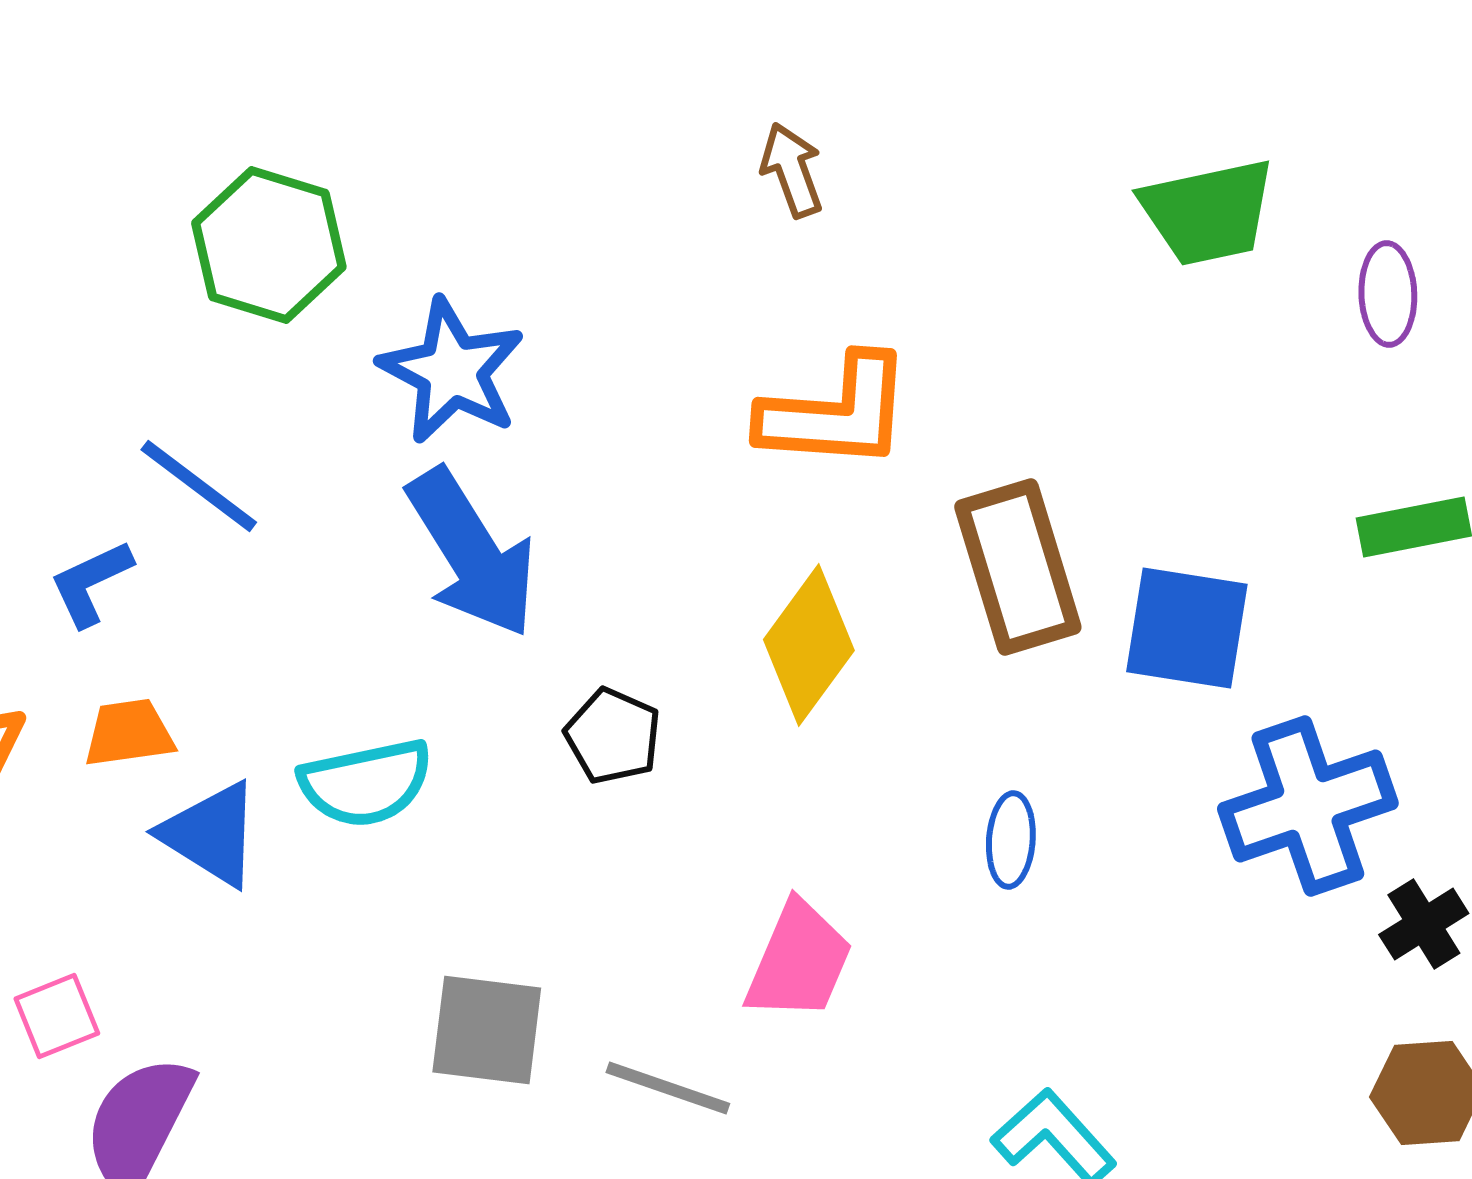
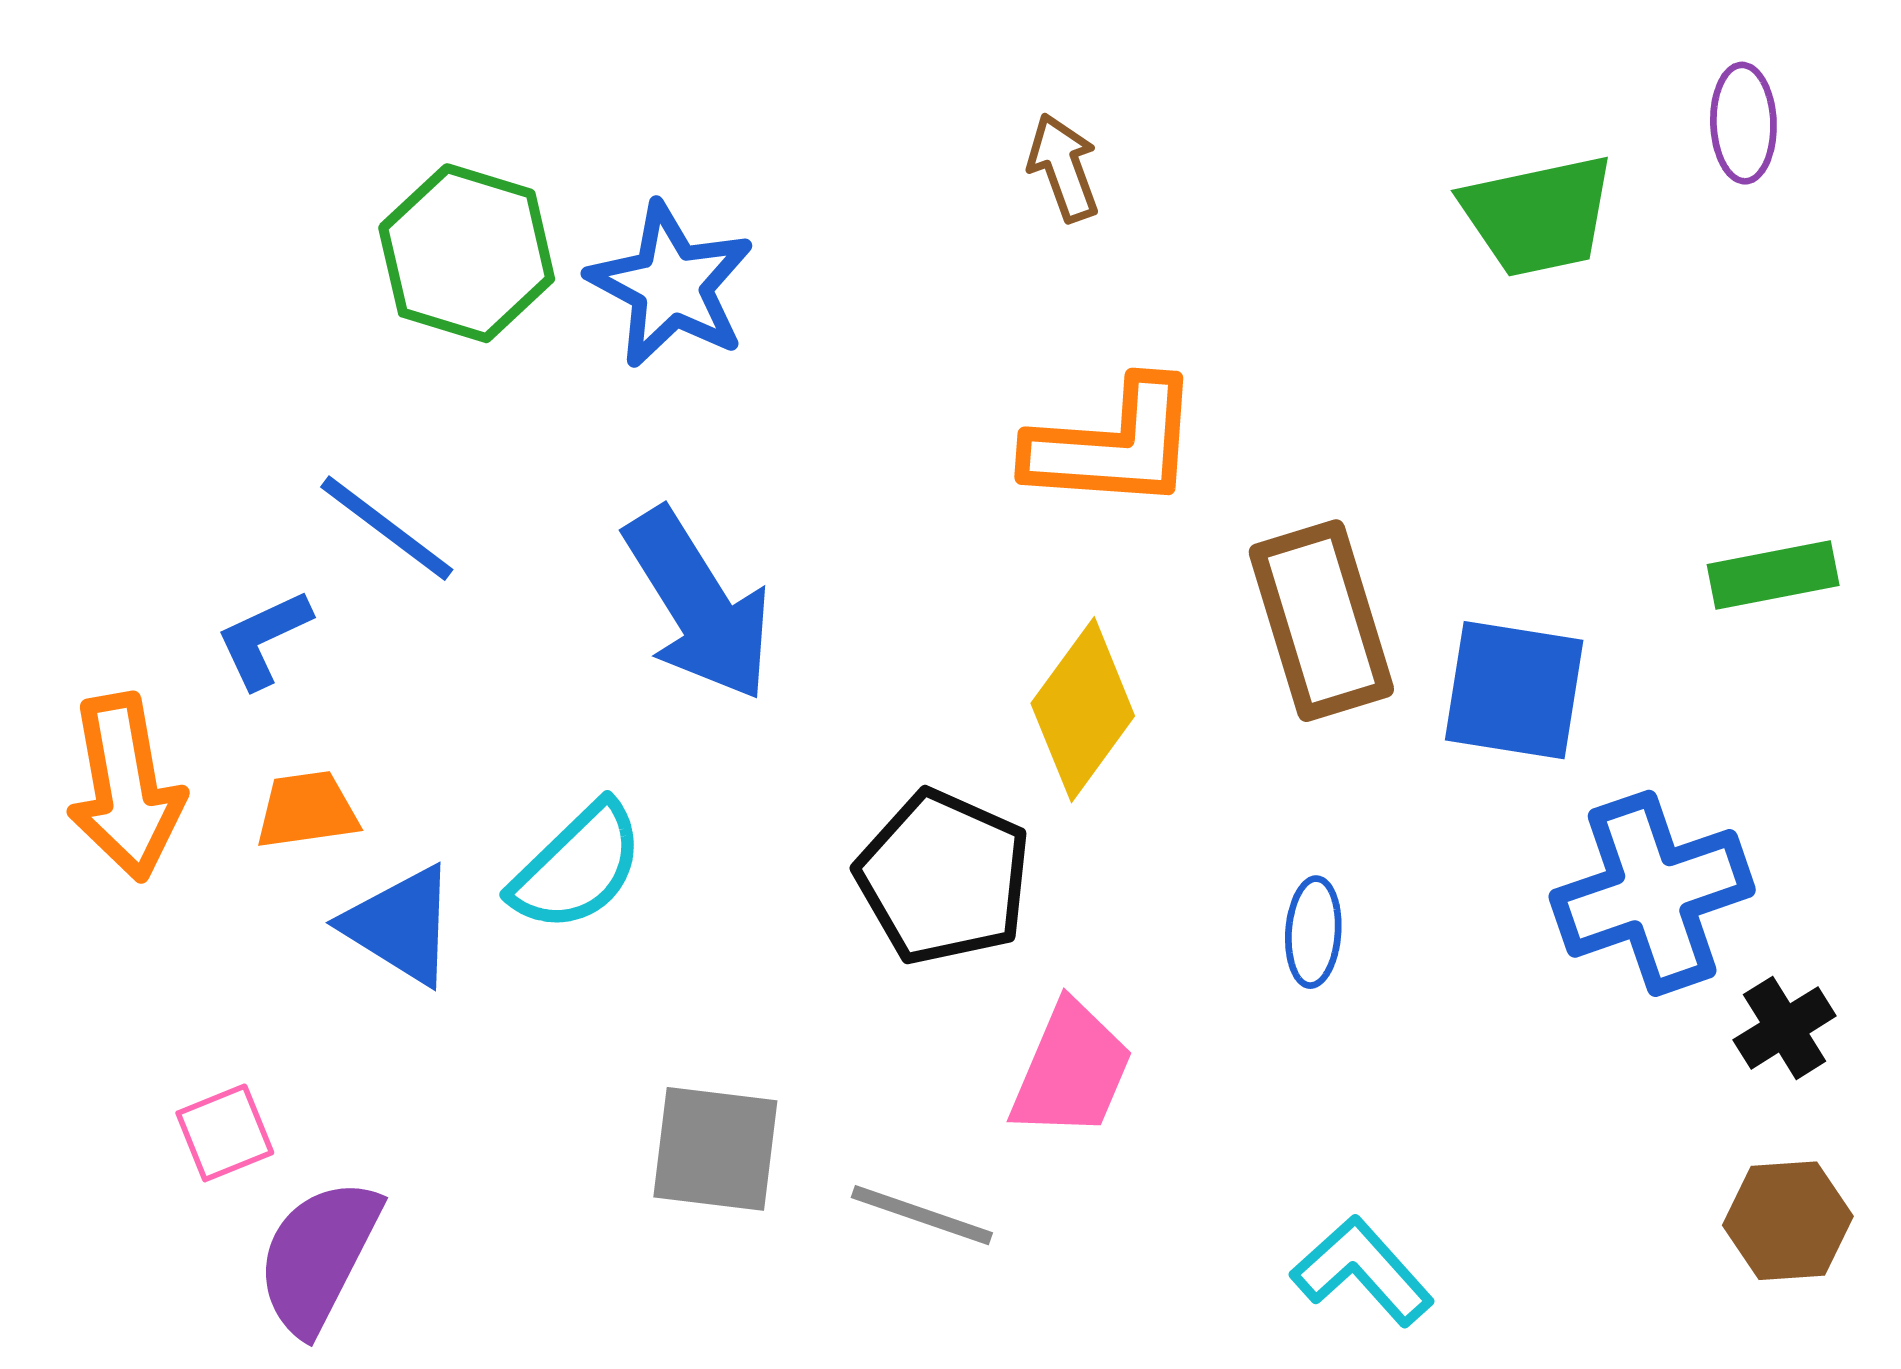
purple ellipse: (1388, 294) -> (1743, 123), moved
blue star: (452, 371) -> (671, 285), moved
black pentagon: (613, 736) -> (944, 877), moved, size x1.6
cyan semicircle: (366, 783) -> (577, 867), turned -32

